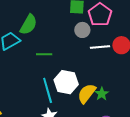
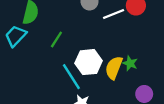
green line: (44, 54) -> (56, 39), turned -42

